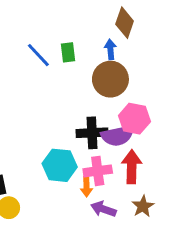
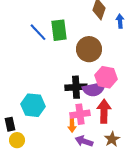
blue arrow: (110, 49) -> (120, 21), moved
green rectangle: (68, 52) -> (59, 30), size x1.5
cyan hexagon: (60, 165) -> (33, 105), moved

